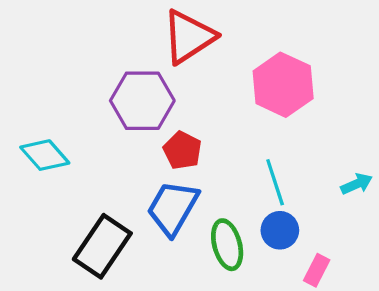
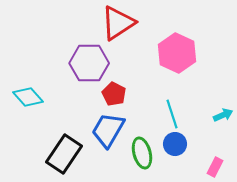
pink rectangle: (317, 270) -> (215, 167), moved

